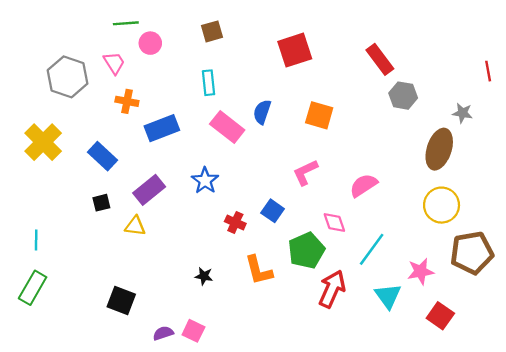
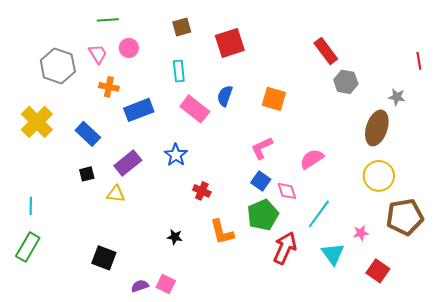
pink circle: (150, 43) -> (129, 48), moved
red square: (295, 50) -> (230, 43), moved
blue square: (273, 211) -> (261, 181), moved
pink star: (421, 271) -> (361, 233), size x0.7

